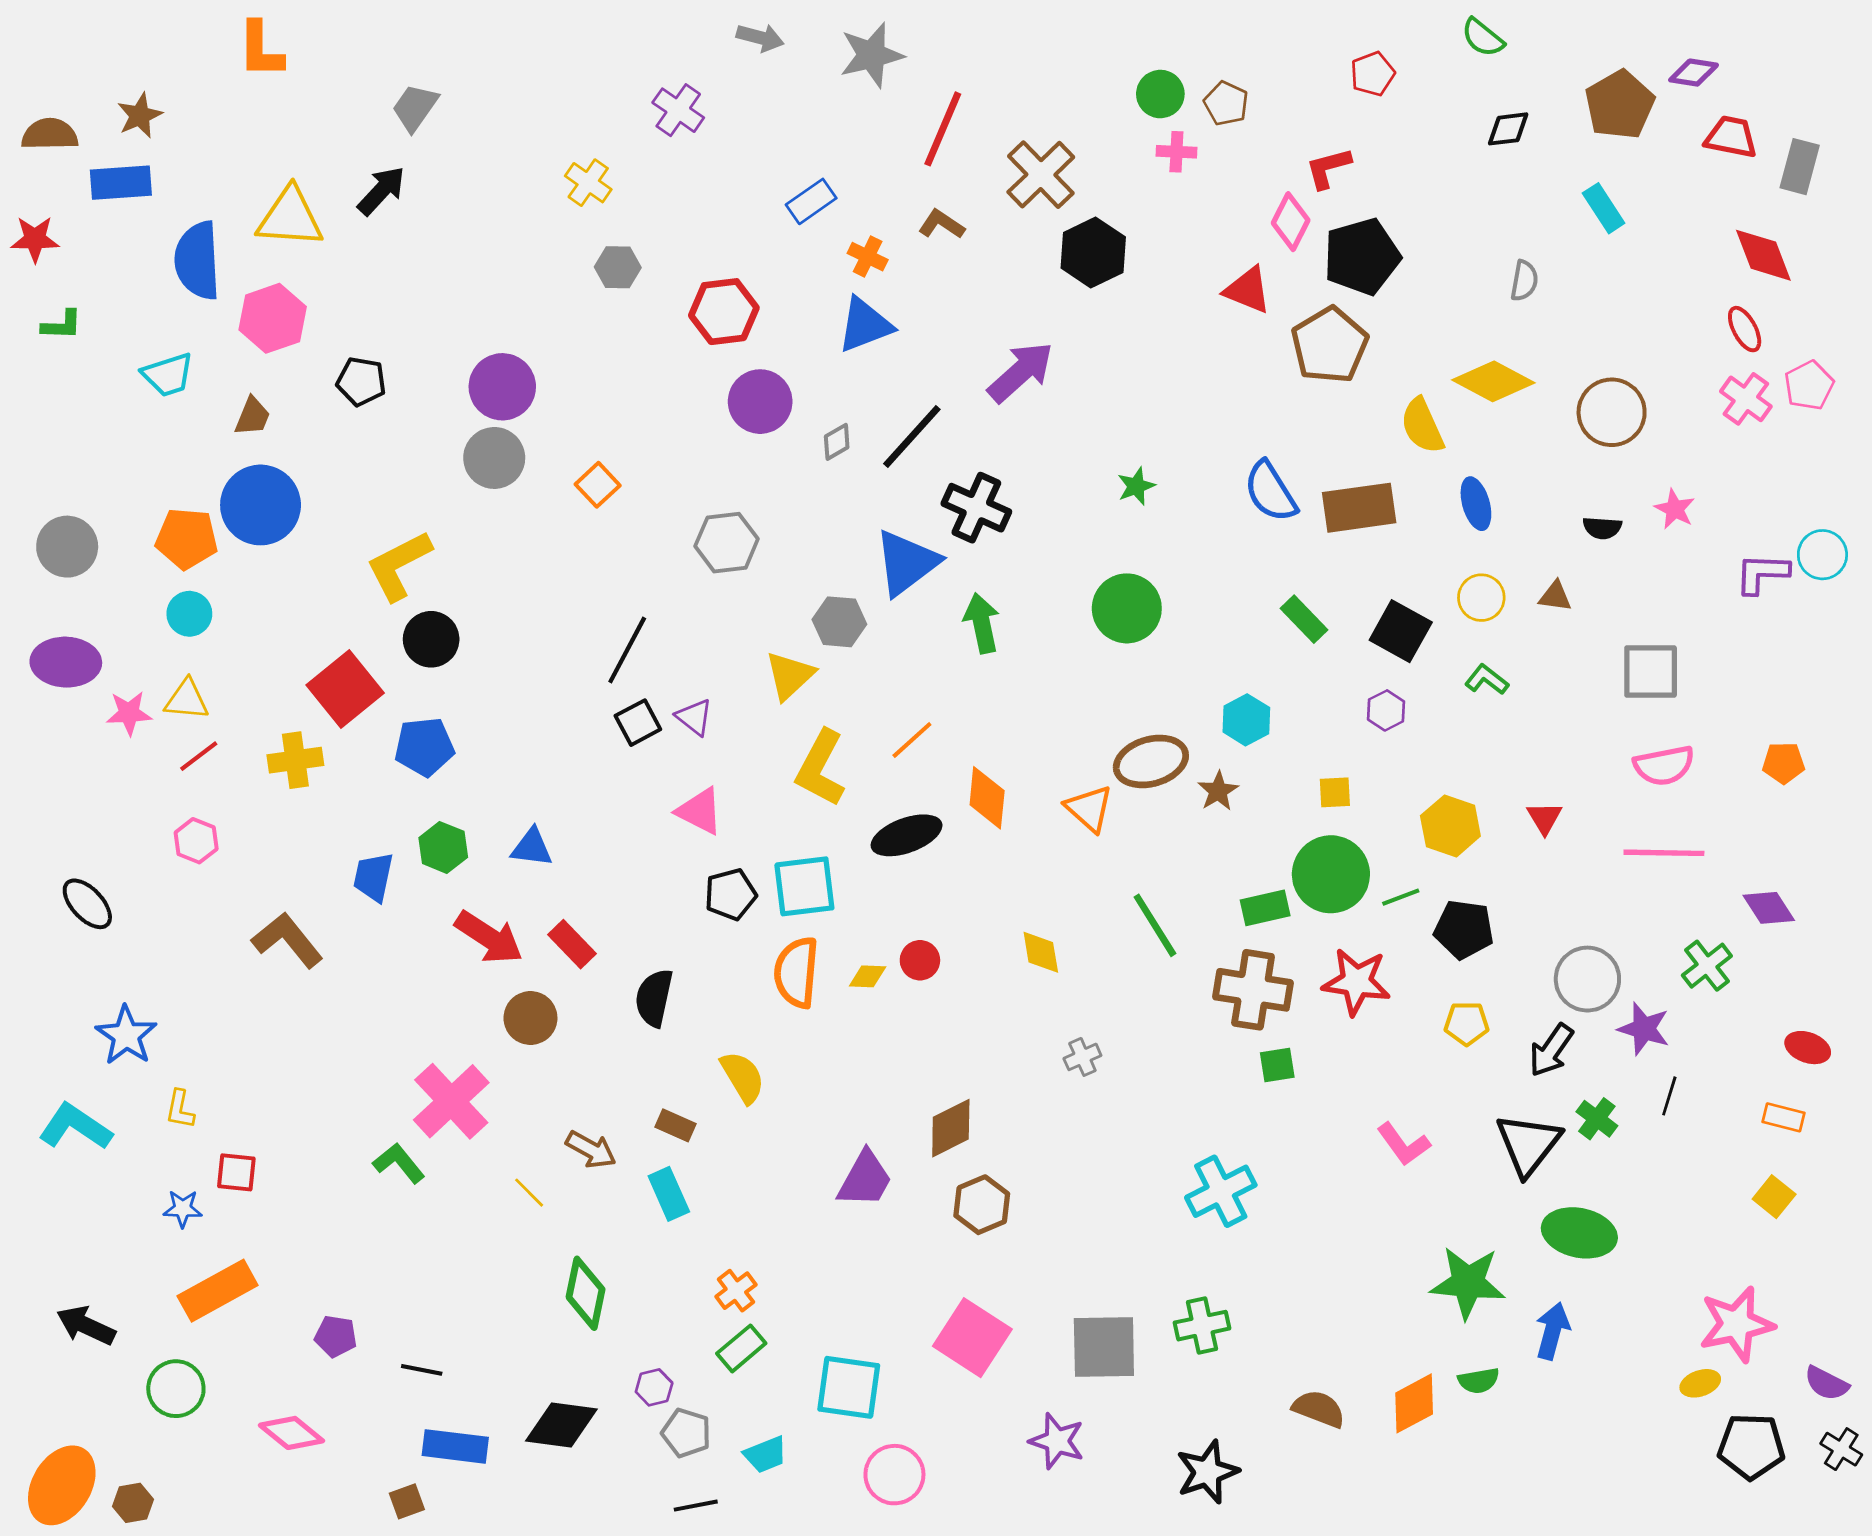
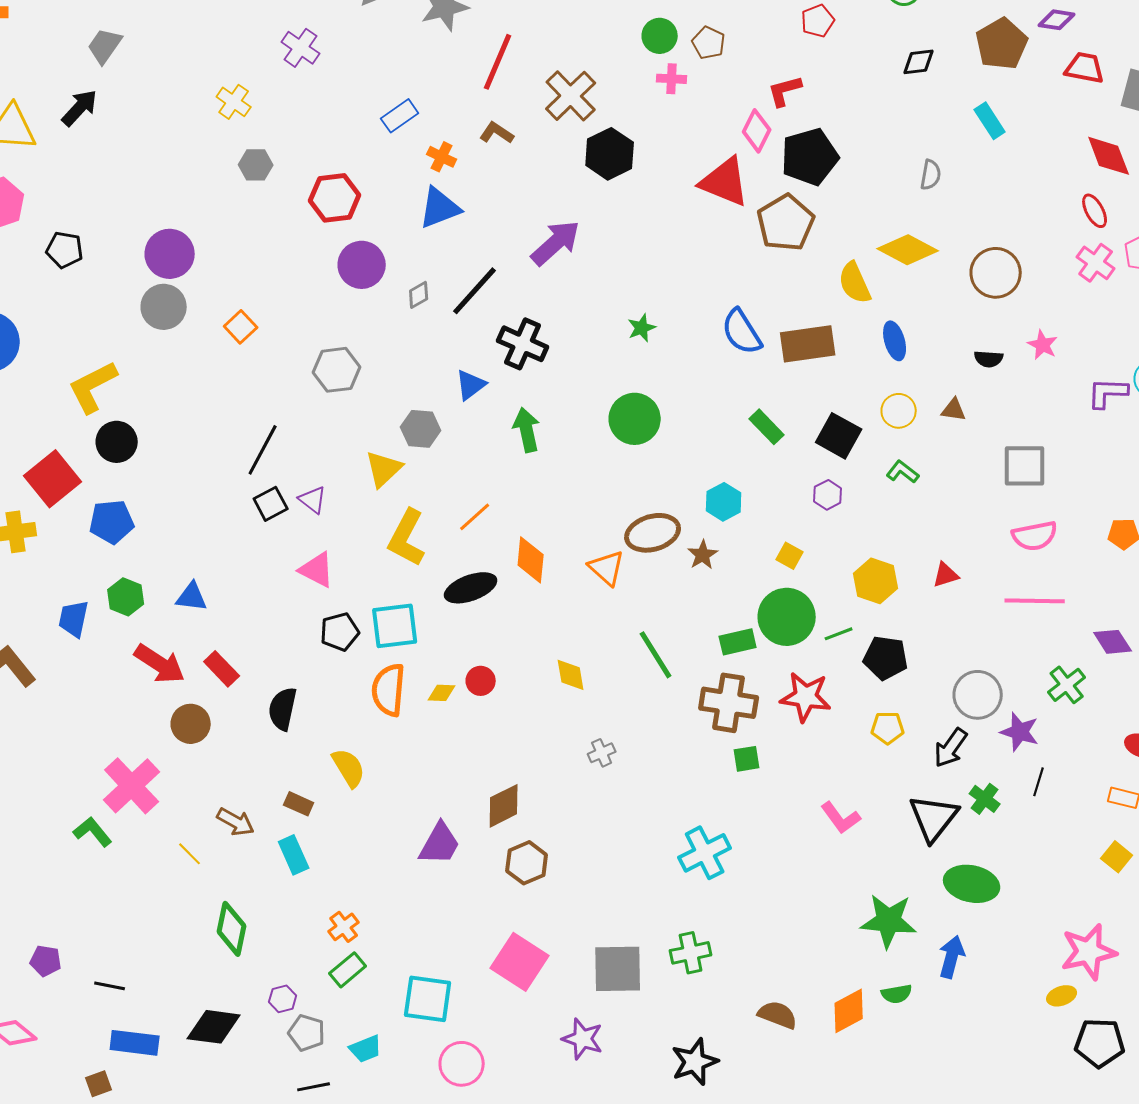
red triangle: (1248, 290) -> (725, 182), size x1.4
blue triangle: (907, 563) -> (471, 385), size x0.6
yellow square: (1335, 792) -> (790, 556), turned 32
red triangle: (1544, 818) -> (946, 575), turned 44

